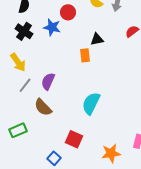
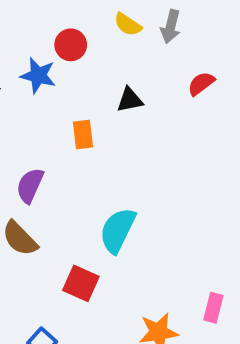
orange rectangle: (85, 55) -> (83, 135), moved
red square: (74, 139) -> (81, 283), moved

